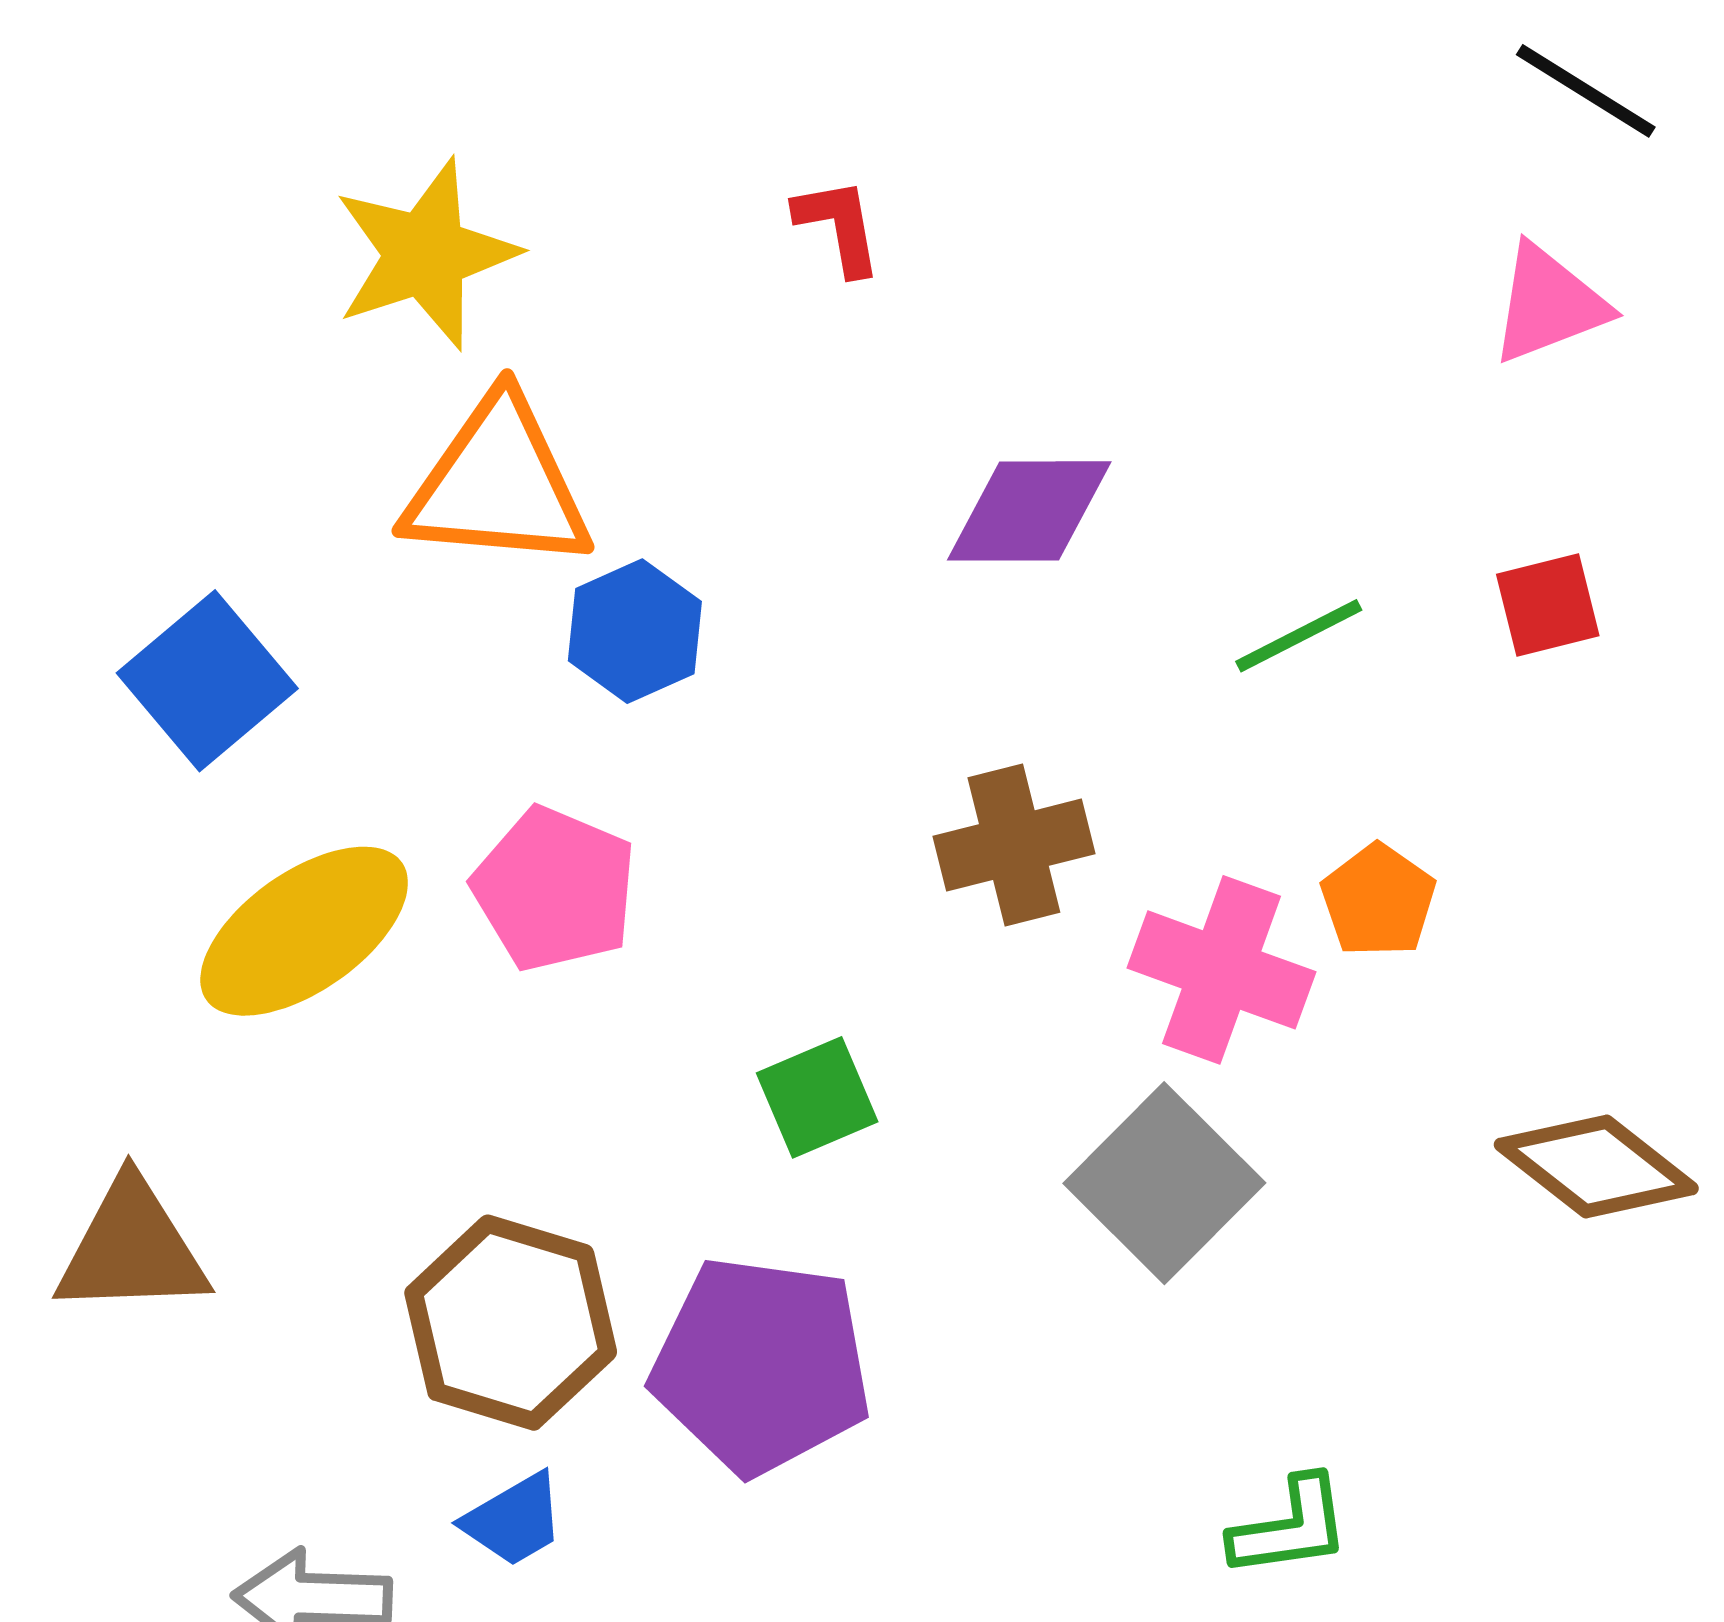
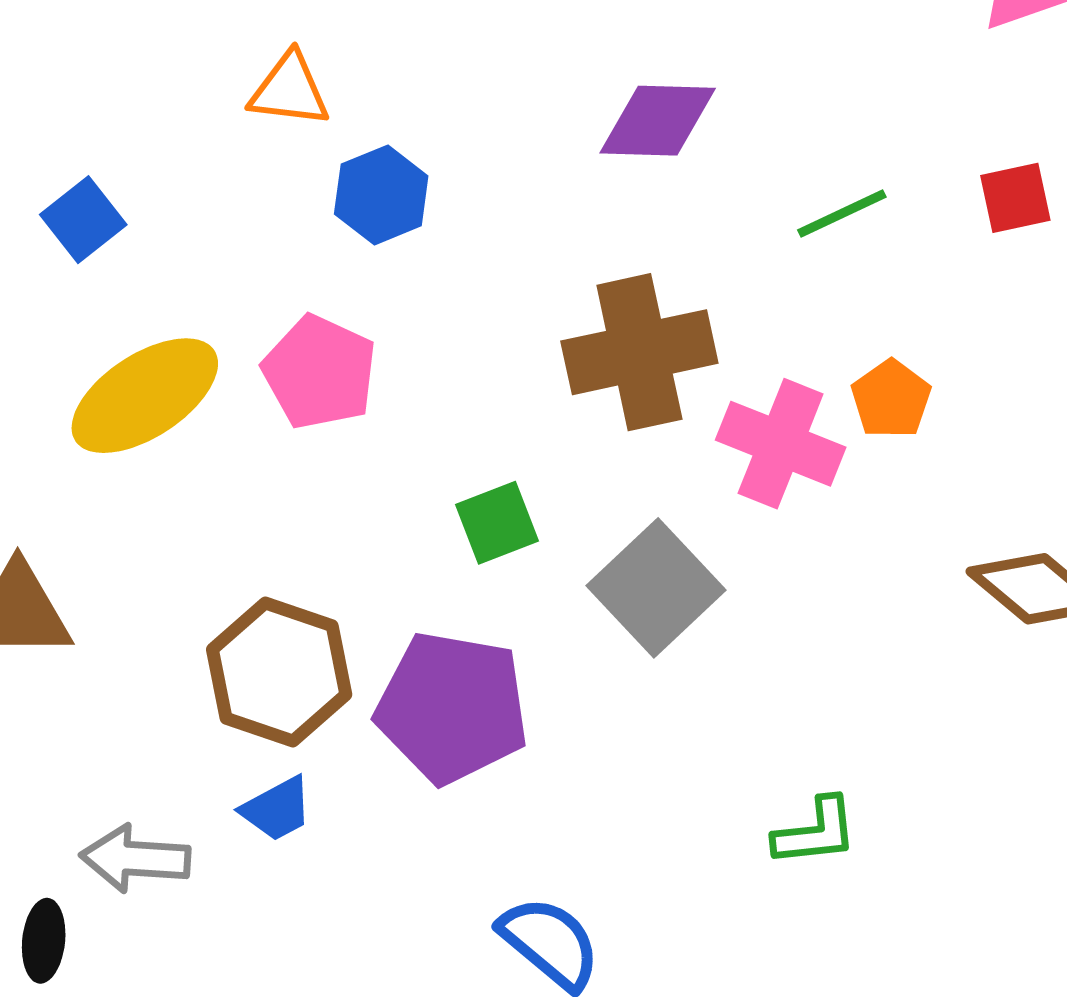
orange triangle: (498, 484) -> (289, 90), size x0.6
blue square: (207, 681) -> (83, 220), size x0.7
brown cross: (1014, 845) -> (639, 352), size x1.4
gray square: (1164, 1183) -> (656, 588), moved

